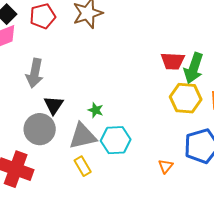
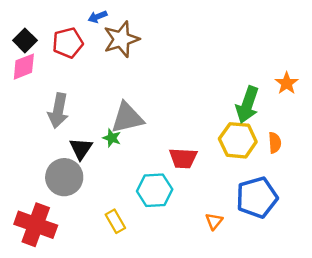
red trapezoid: (173, 61) -> (183, 158), moved
green star: (96, 110) -> (112, 138), moved
gray triangle: (83, 136) -> (127, 118), moved

